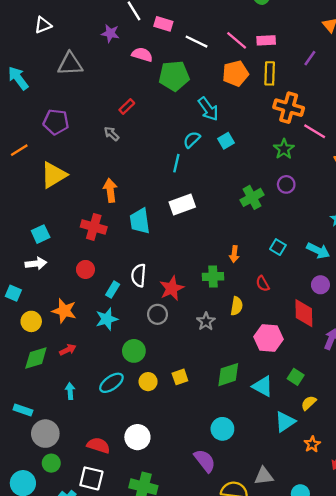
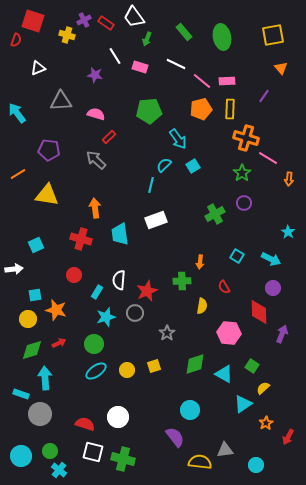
white line: (196, 42) -> (176, 64), moved
pink semicircle: (142, 55) -> (96, 114), moved
gray arrow: (111, 134) -> (96, 160), size x1.5
yellow triangle: (54, 175) -> (47, 195), turned 40
white arrow: (36, 264) -> (14, 269), moved
cyan square: (13, 293) -> (35, 295), moved, turned -32
cyan star: (107, 319) -> (106, 317), moved
gray star: (206, 321) -> (167, 333), moved
green circle: (134, 351) -> (94, 344), moved
cyan arrow: (70, 391) -> (45, 378), moved, size x1.6
green circle: (51, 463) -> (50, 451), moved
white square: (91, 478) -> (93, 452), moved

